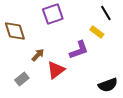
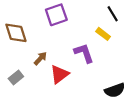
purple L-shape: (79, 50) -> (84, 53), turned -90
gray rectangle: (22, 79) -> (16, 78), moved

